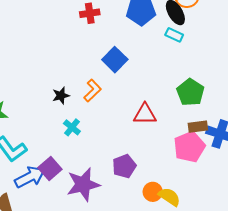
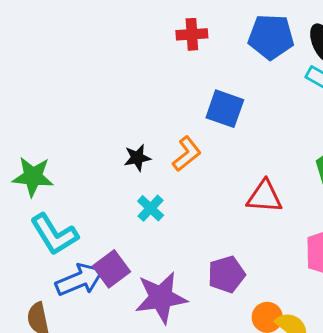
blue square: (115, 60) -> (225, 109), turned -30

